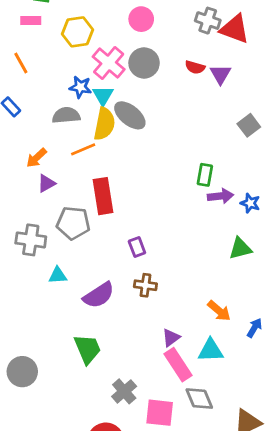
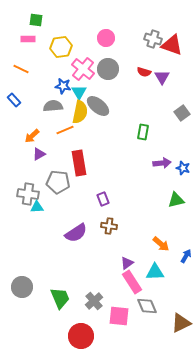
orange line: (21, 63) -> (21, 69), turned -35
green rectangle: (205, 175) -> (143, 132), moved
cyan triangle: (58, 275) -> (37, 207), moved
green trapezoid: (87, 349) -> (60, 298), moved

